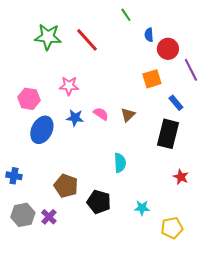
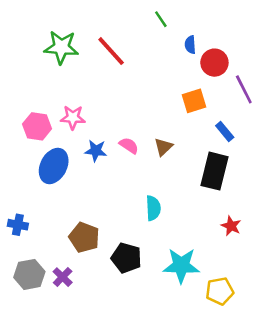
pink star: (69, 86) -> (73, 117), moved
cyan star: (142, 208) -> (181, 266), size x1.8

